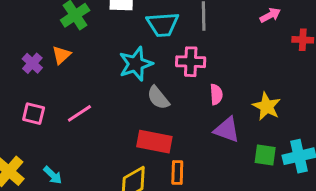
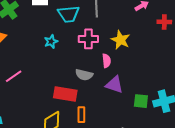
cyan star: (136, 64) -> (51, 42), size x0.6
gray semicircle: (158, 98) -> (84, 75), moved, turned -36
yellow star: (267, 106) -> (120, 40), moved

